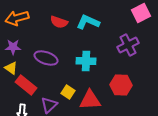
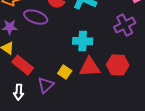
purple ellipse: (46, 58) -> (36, 17), moved
red triangle: (90, 100) -> (90, 67), moved

